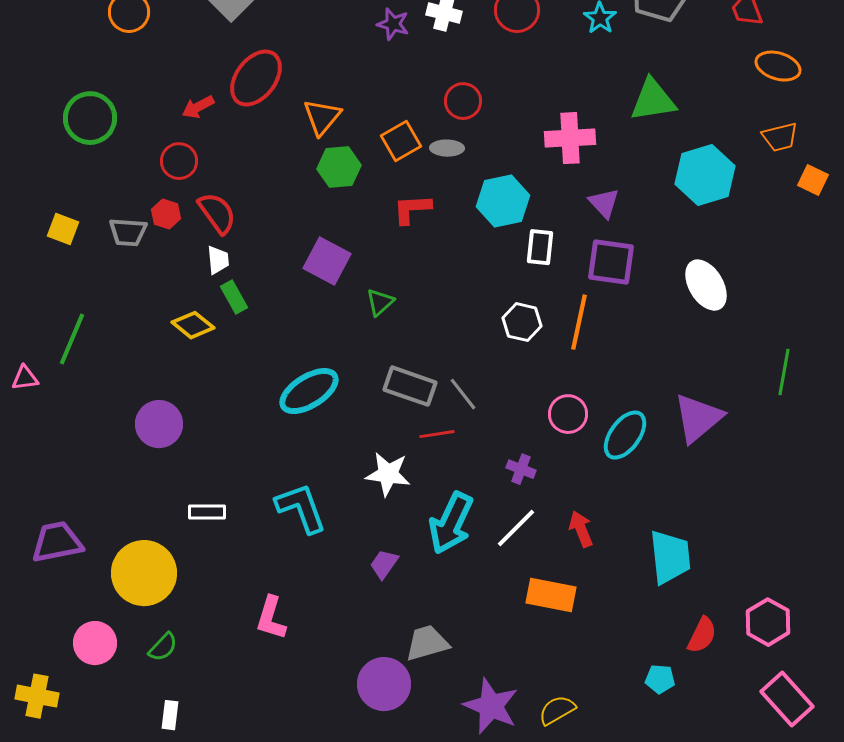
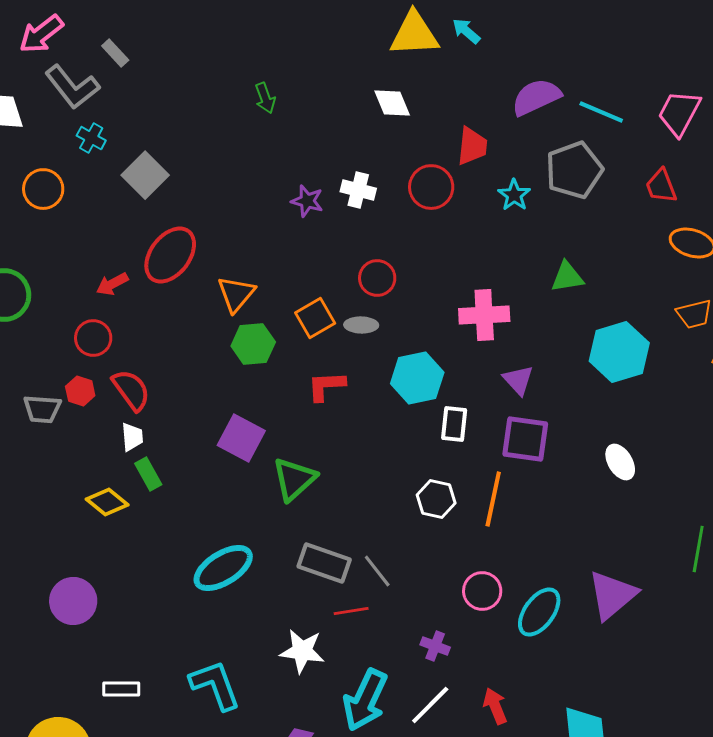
green triangle: (653, 100) -> (567, 277), size x0.7
white ellipse: (706, 285) -> (620, 462), size x0.7
green triangle: (380, 302) -> (294, 479), size x1.6

